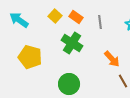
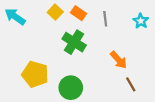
yellow pentagon: (30, 57) -> (35, 74), moved

